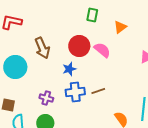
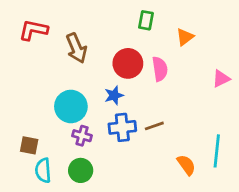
brown arrow: (42, 48) -> (76, 48), moved
pink semicircle: (102, 50) -> (160, 69), turned 42
cyan circle: (15, 67) -> (71, 106), moved

